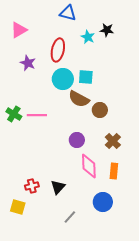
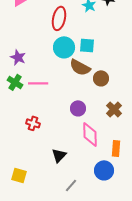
purple star: (28, 63) -> (18, 57), moved
orange rectangle: (114, 171) -> (116, 148), moved
red cross: (32, 186) -> (33, 123), moved, turned 32

